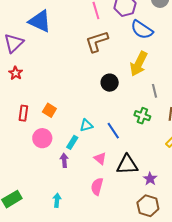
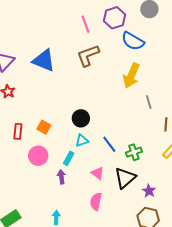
blue triangle: (40, 21) -> (44, 61), moved
black circle: (110, 83) -> (81, 118), moved
green cross: (142, 116) -> (134, 152), moved, turned -35
black triangle: (127, 165) -> (125, 178), turned -35

